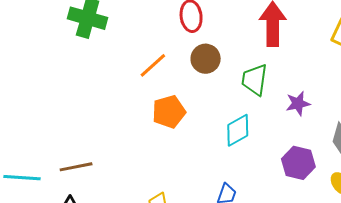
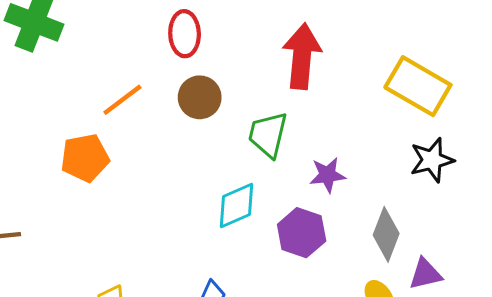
orange pentagon: (169, 112) -> (85, 158), moved
purple hexagon: (298, 163) -> (302, 233), moved

